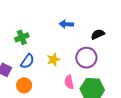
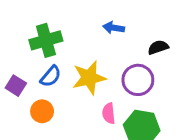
green cross: (22, 37) -> (46, 40), size x1.5
yellow star: (53, 60) -> (89, 78), size x1.6

